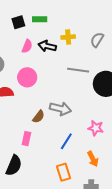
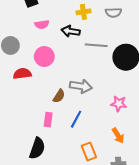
gray semicircle: (97, 40) -> (113, 12), turned -119
pink semicircle: (27, 46) -> (42, 24), turned 64
black arrow: (47, 46) -> (71, 31), moved
blue line: (66, 141) -> (76, 119), moved

